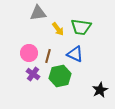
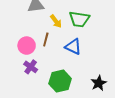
brown line: (48, 56) -> (46, 39), moved
green hexagon: (60, 76) -> (60, 81), moved

